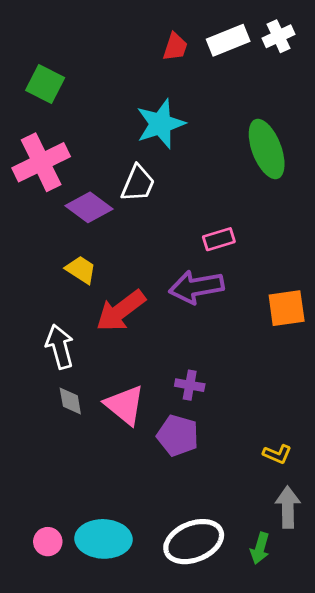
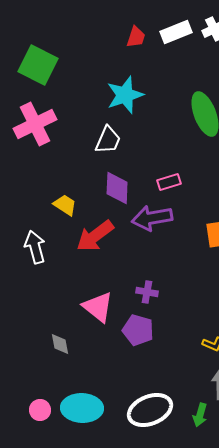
green square: (45, 84) -> (38, 65), size x1.4
purple diamond: (89, 207) -> (117, 188), moved, turned 56
white arrow: (60, 347) -> (35, 247), moved
gray diamond: (70, 401) -> (60, 344), moved

